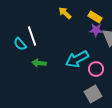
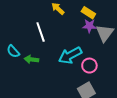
white line: (32, 36) -> (41, 32), moved
cyan semicircle: (20, 44) -> (13, 51), moved

